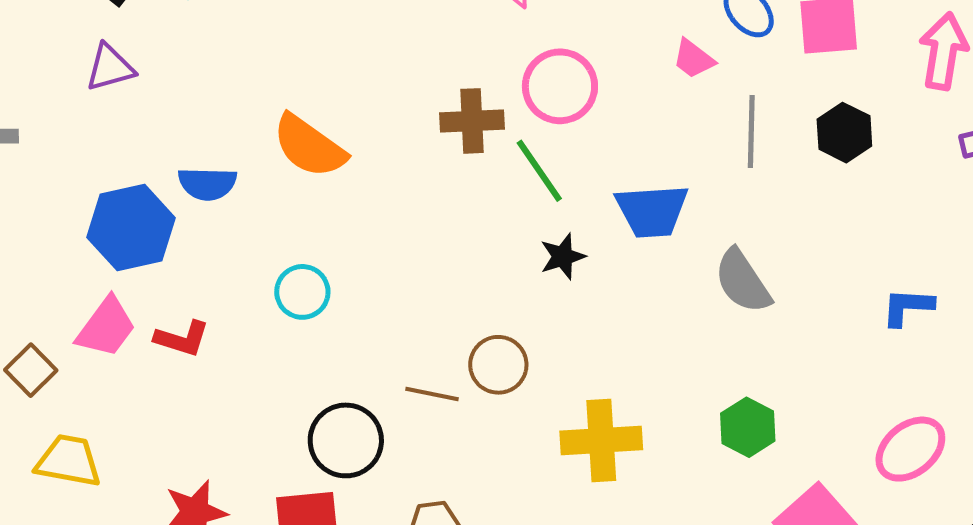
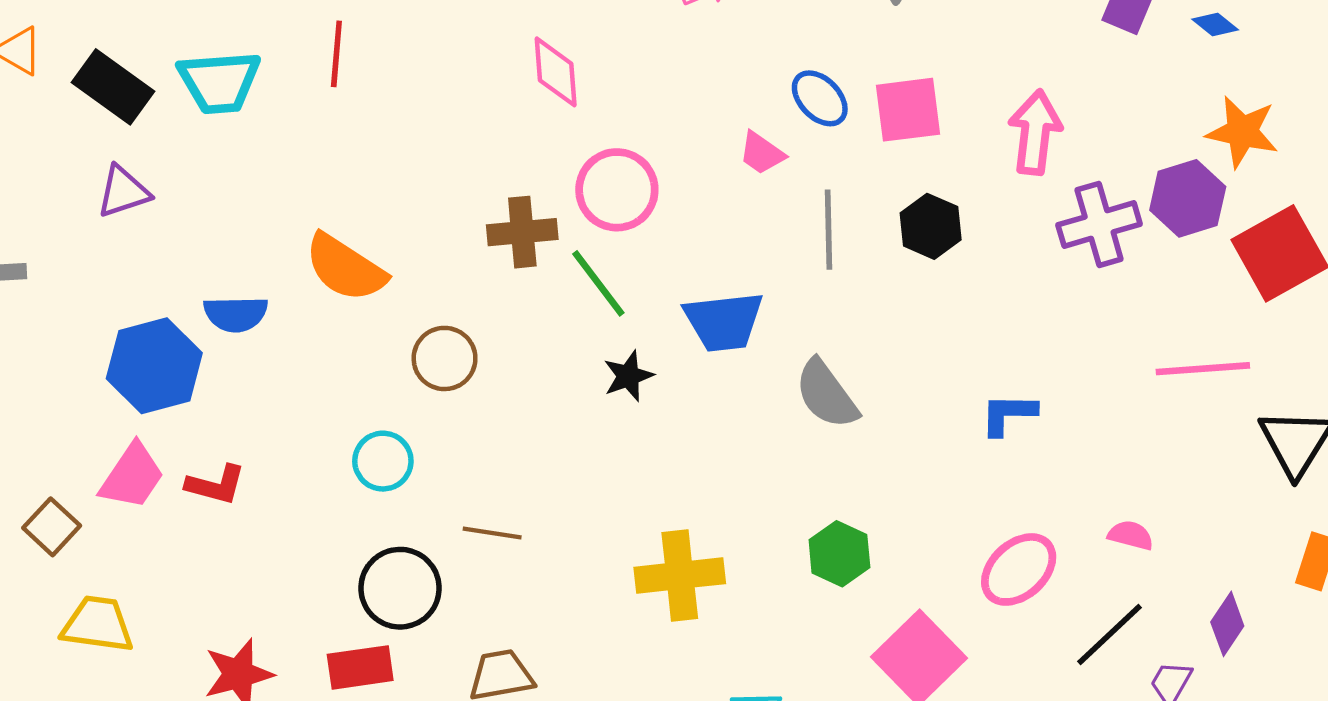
cyan circle: (302, 292) -> (383, 461), moved
brown circle: (498, 365) -> (445, 358), moved

